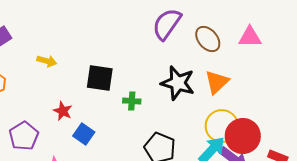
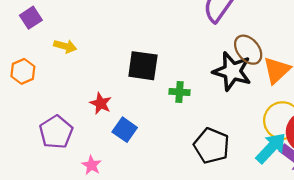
brown ellipse: (208, 39) -> (248, 50), moved
yellow arrow: (47, 61) -> (65, 46), moved

